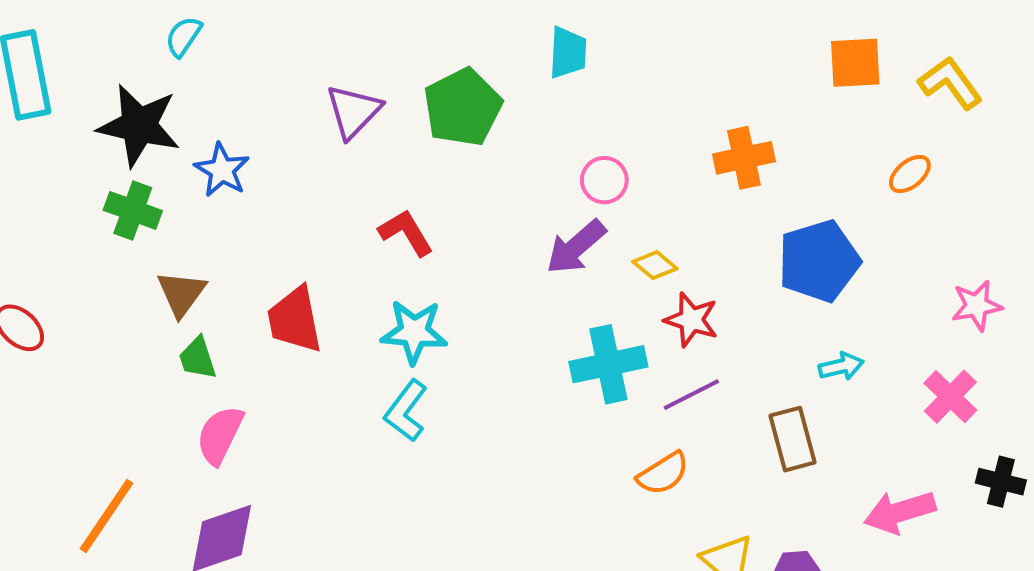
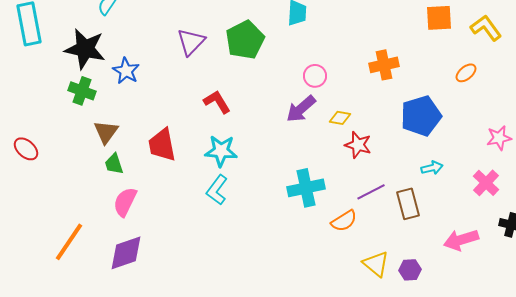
yellow diamond: (655, 265) -> (340, 118), turned -30
cyan cross: (608, 364) -> (306, 188), moved
purple line: (691, 395) -> (371, 192), moved

